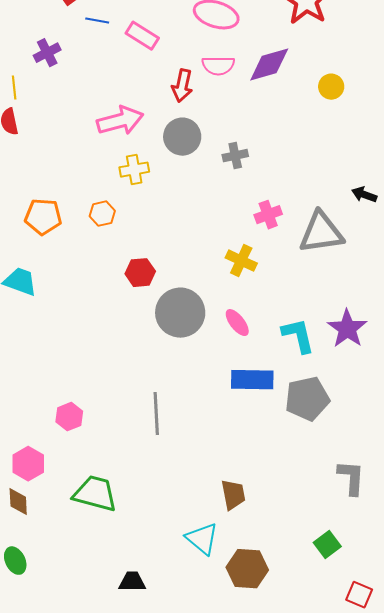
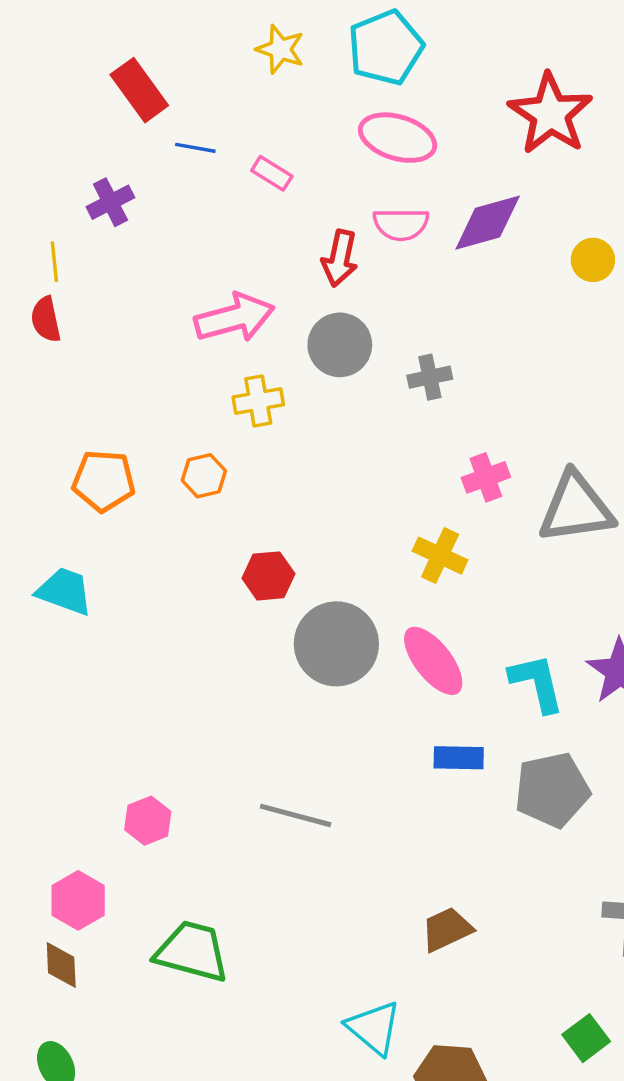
pink rectangle: (142, 36) -> (272, 173), size x0.7
pink ellipse: (237, 323) -> (433, 661), size x1.5
blue rectangle: (252, 380) -> (459, 758), size x0.7
gray line: (156, 414) -> (296, 815), turned -72
brown trapezoid: (233, 495) -> (447, 929), moved, turned -104

